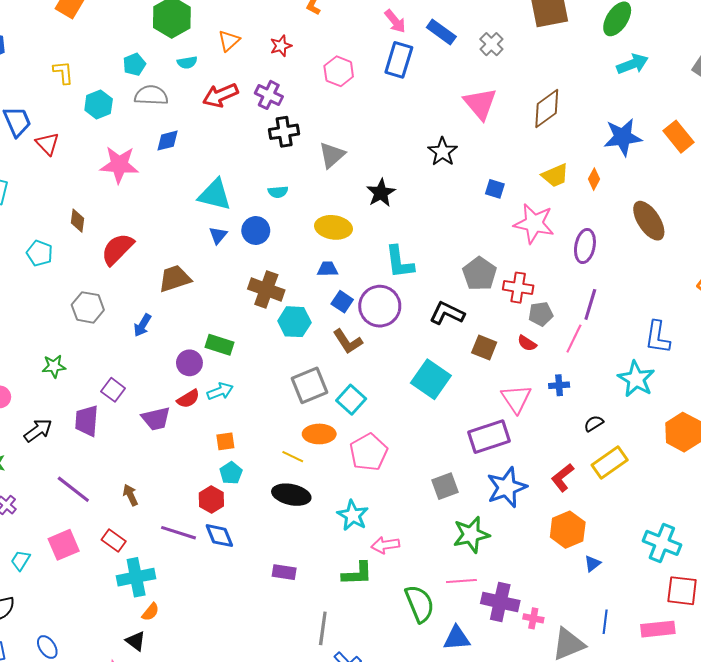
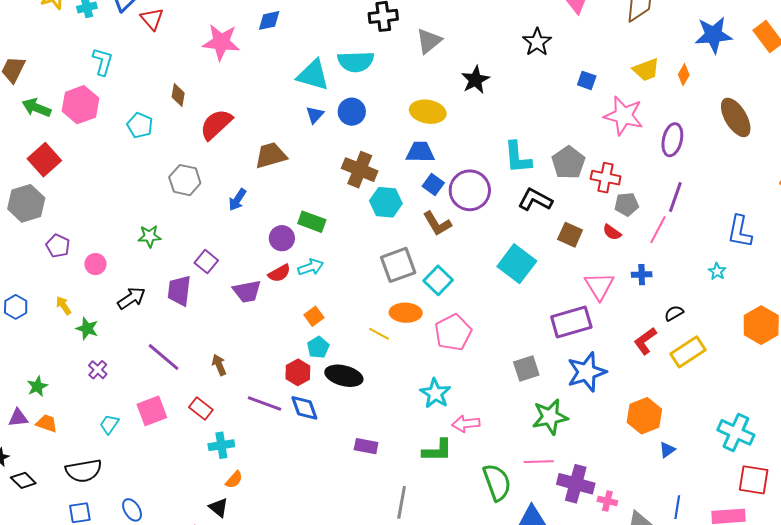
cyan semicircle: (278, 192) -> (356, 62), moved, size x1.8
cyan L-shape: (399, 262) -> (518, 157), moved
blue trapezoid: (327, 269) -> (420, 152), size x1.4
cyan star: (636, 379) -> (717, 271), size x0.5
orange square: (225, 441) -> (314, 316), turned -30
red L-shape: (563, 477) -> (645, 341), moved
black ellipse: (291, 495) -> (344, 376), moved
cyan cross: (136, 577) -> (221, 445), size x0.7

